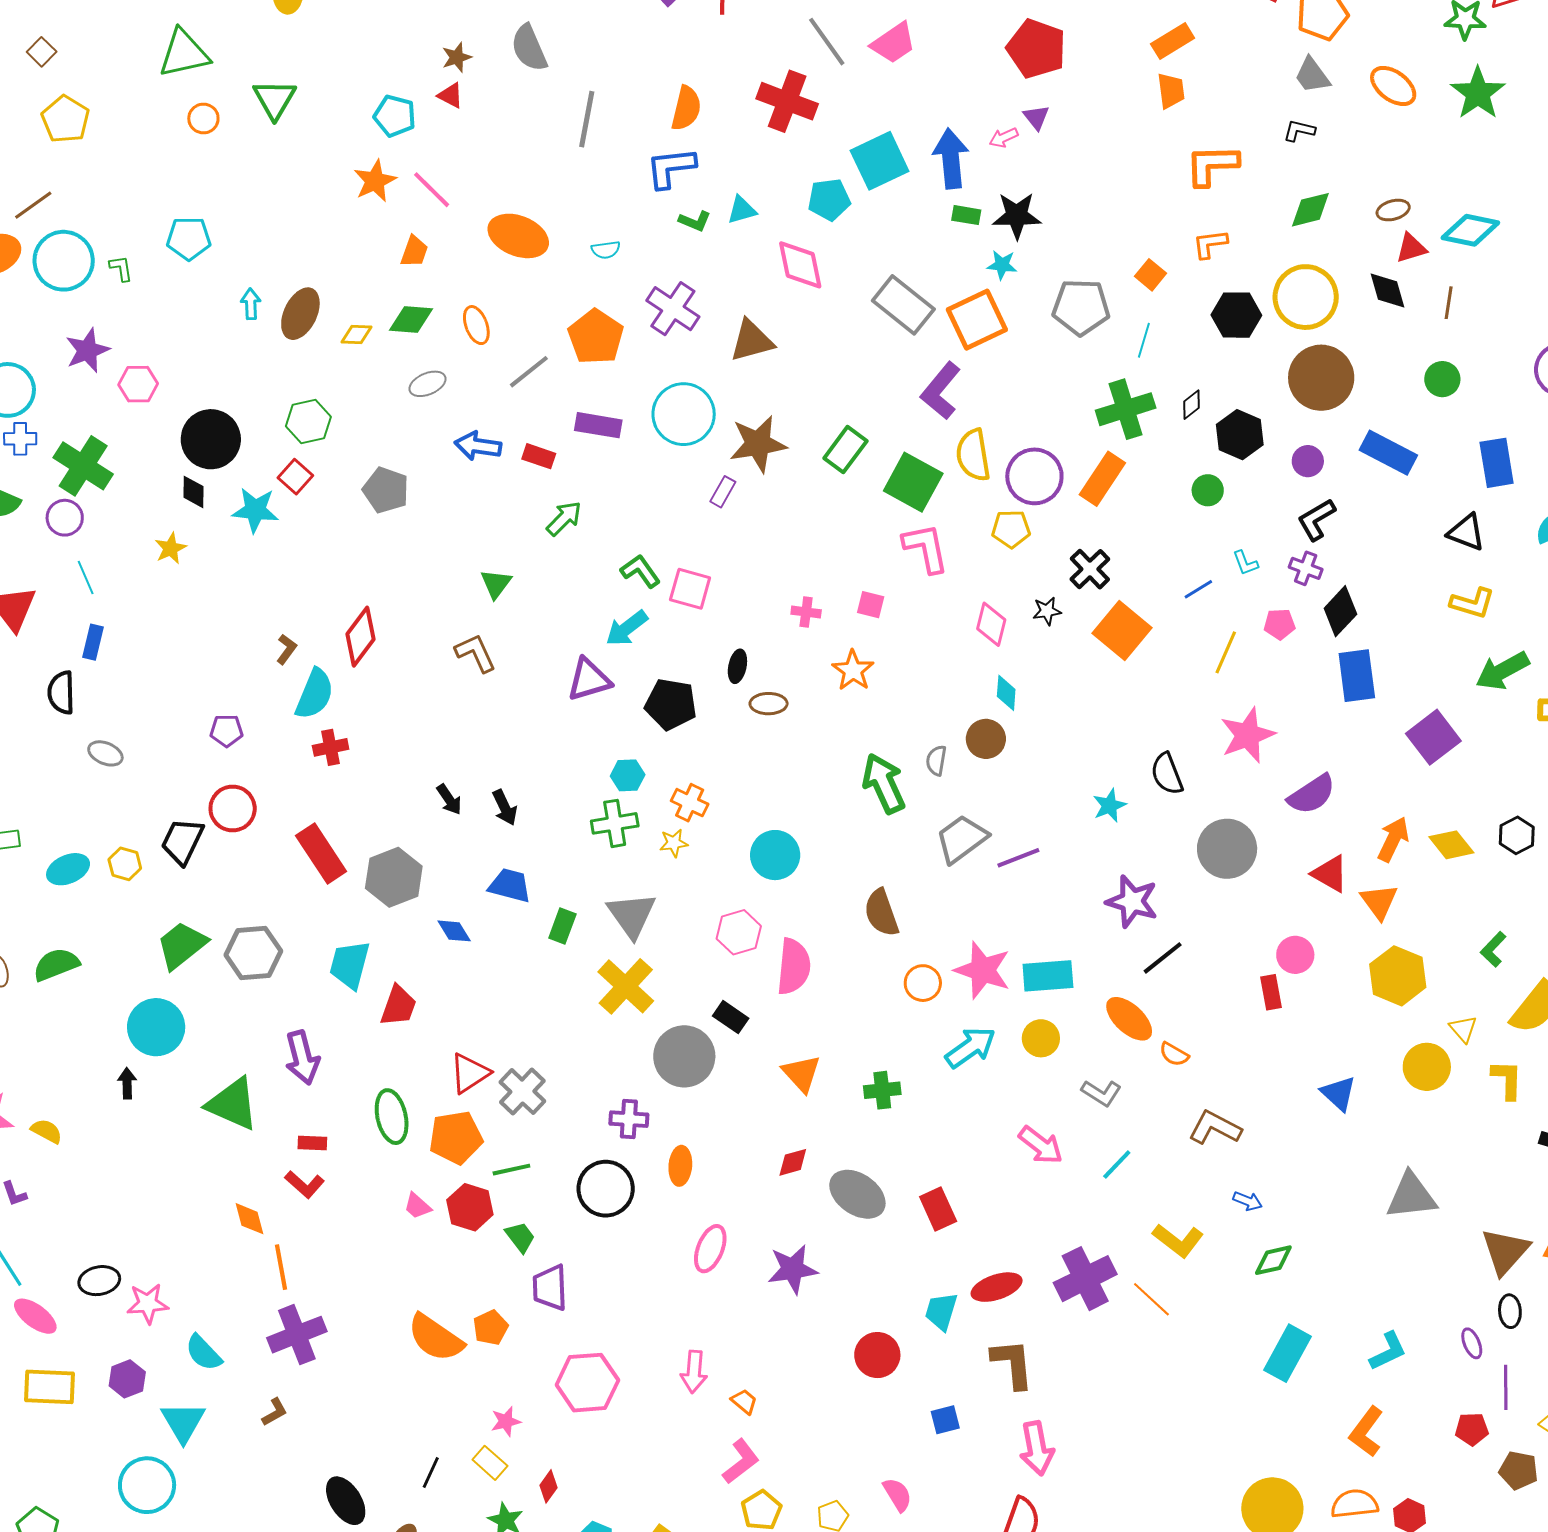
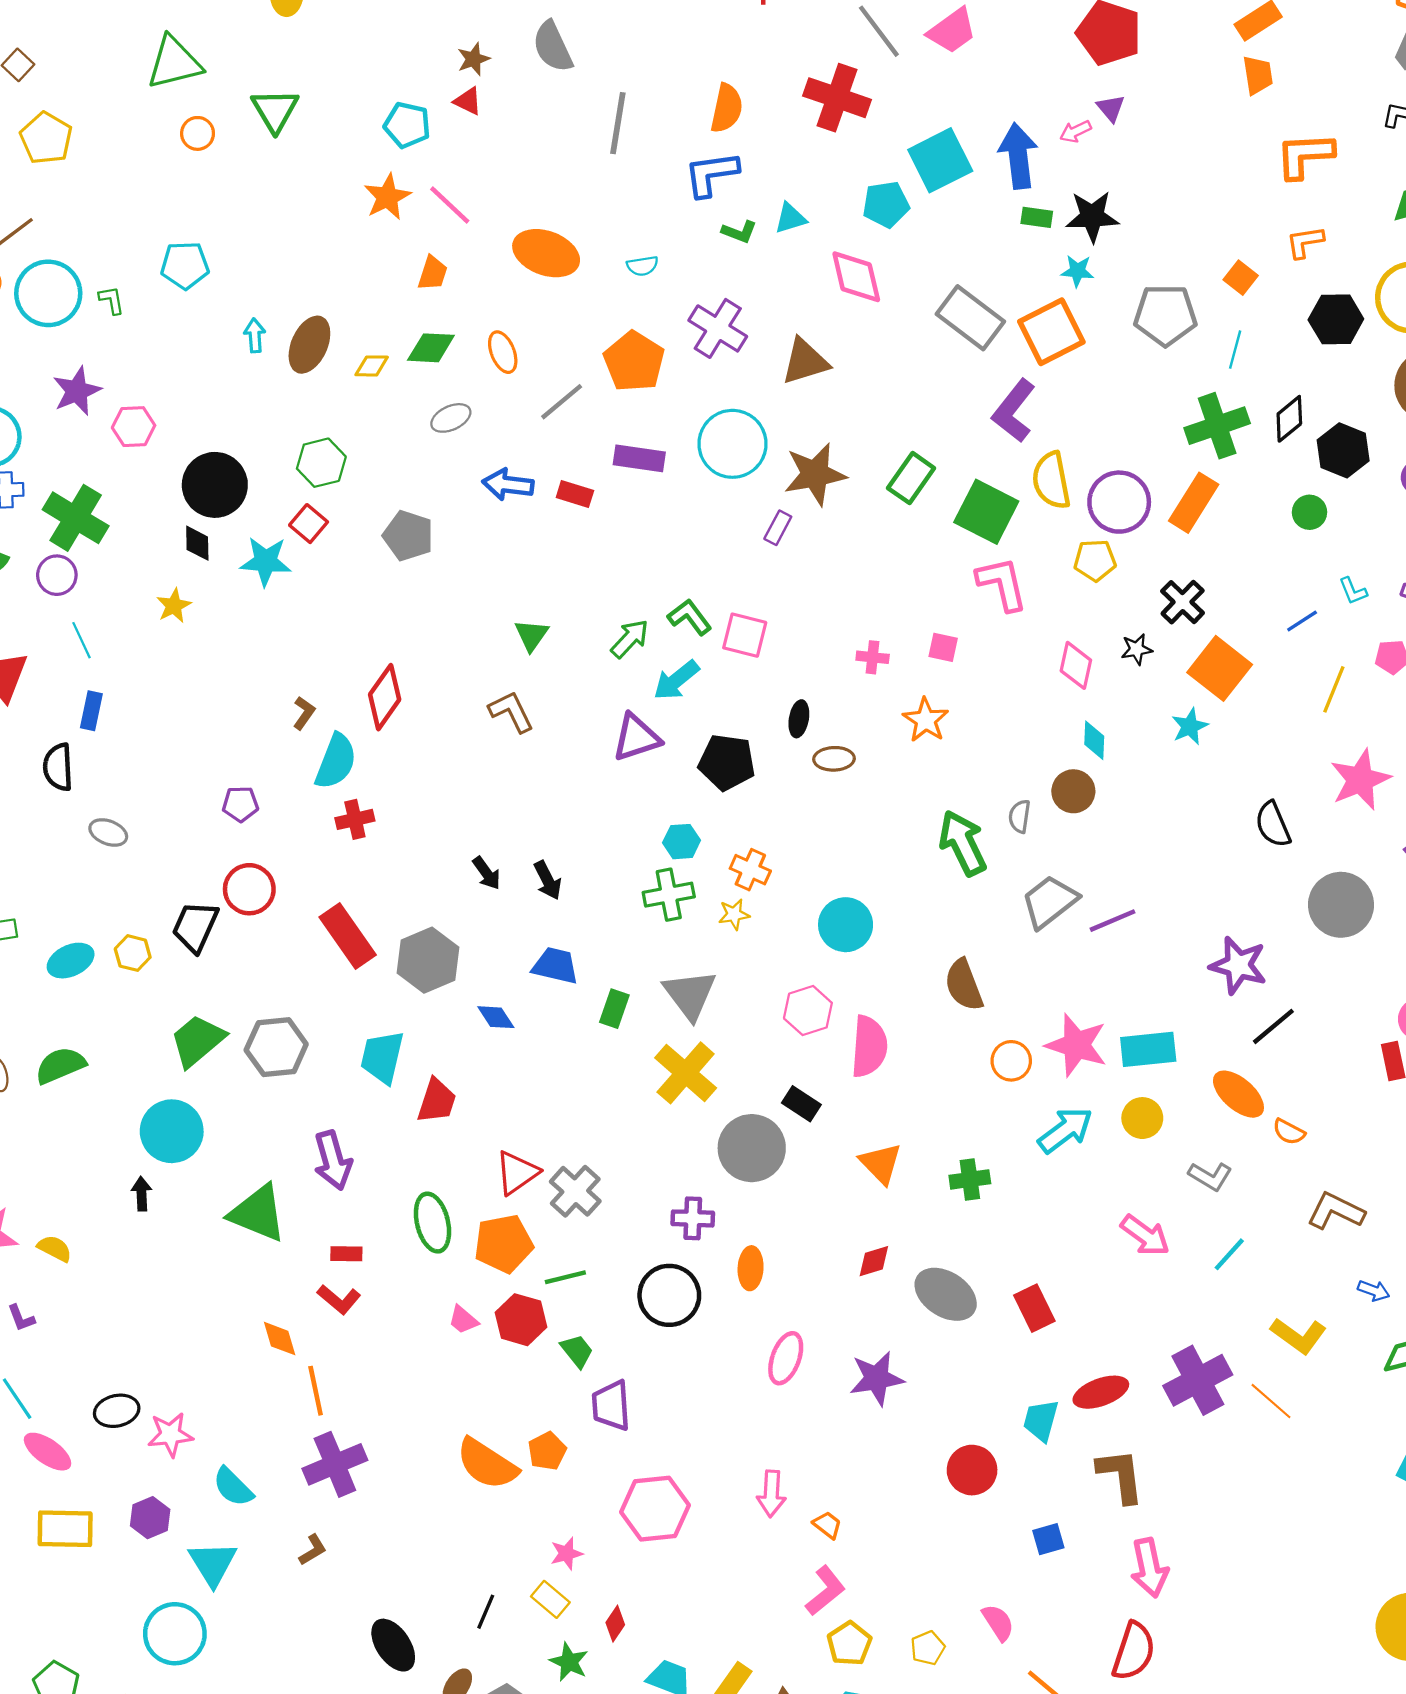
black diamond: (1192, 405) -> (1289, 419), size x1.4
green arrow: (564, 518) -> (630, 639), moved
cyan star: (1109, 806) -> (1190, 726), moved

